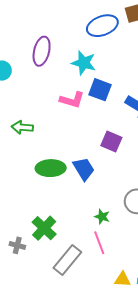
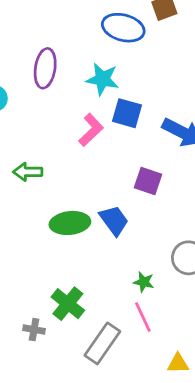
blue ellipse: (102, 26) -> (123, 28), turned 40
pink L-shape: (72, 100) -> (91, 130), turned -55

